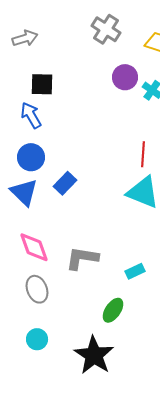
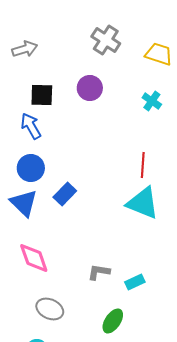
purple circle: (125, 77) -> (90, 88), moved
gray L-shape: (82, 258) -> (99, 272), moved, size x0.7
gray ellipse: (37, 289) -> (50, 309), moved, turned -44

